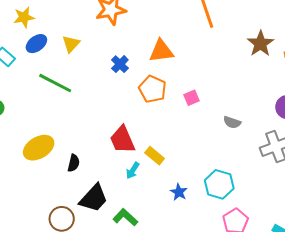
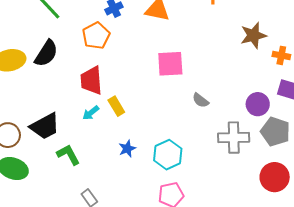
orange pentagon: (152, 89) -> (96, 36), moved
pink square: (191, 98) -> (170, 64), size x1.8
black semicircle: (74, 163) -> (46, 53), moved, size x1.6

